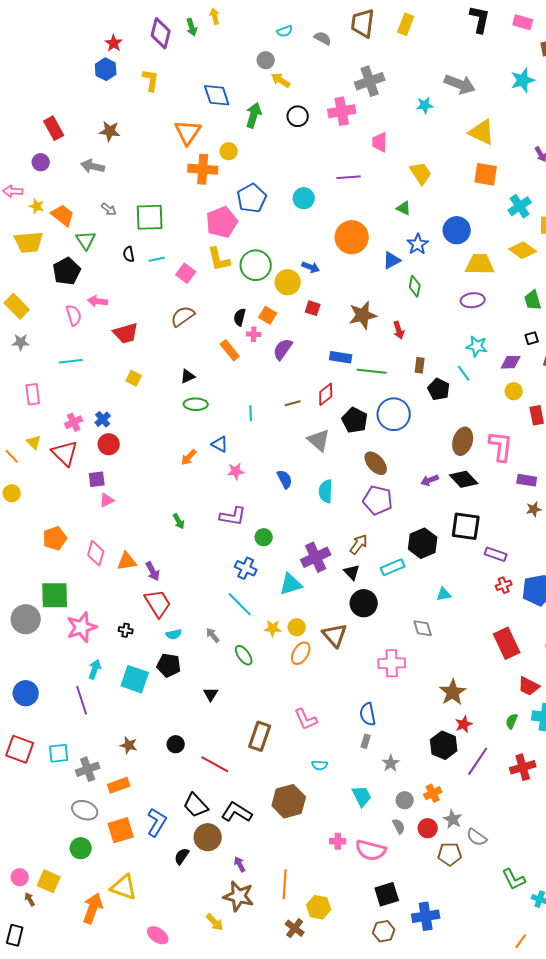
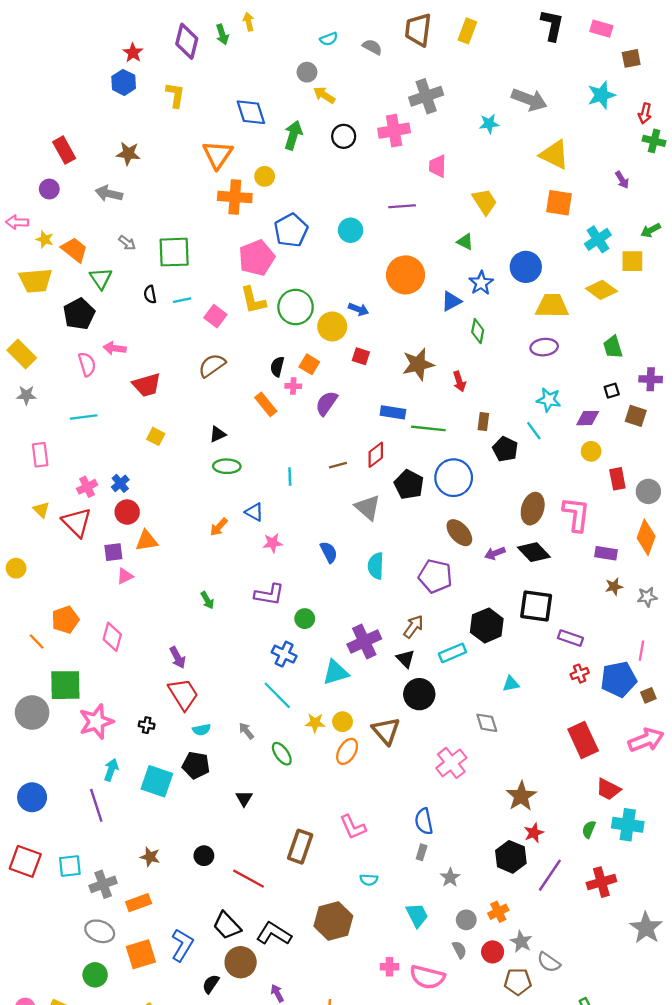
orange line: (12, 456) -> (37, 641), moved
brown ellipse: (376, 463) -> (459, 533), moved
orange triangle: (127, 561) -> (147, 541), moved
pink cross: (392, 663) -> (451, 763), turned -36

